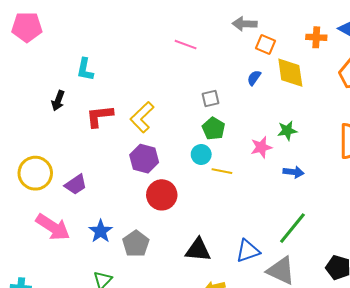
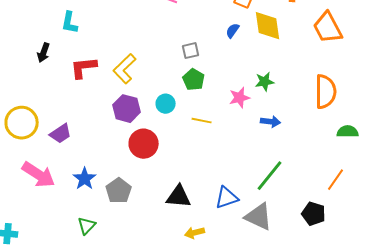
cyan circle: (201, 154) -> (166, 104), moved

